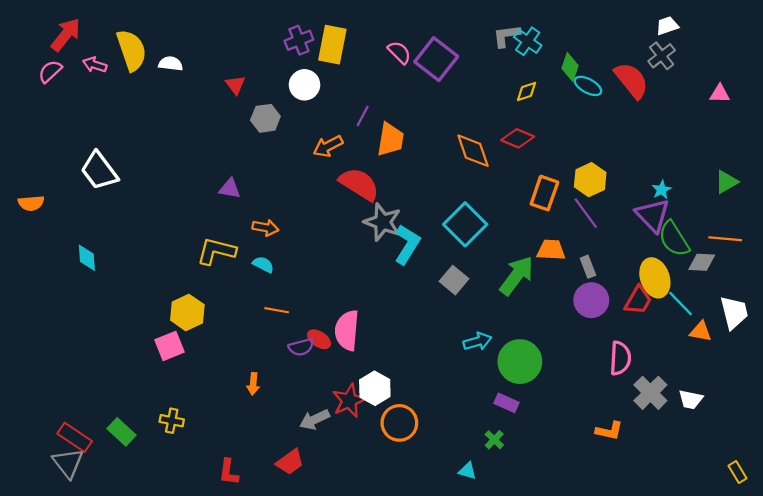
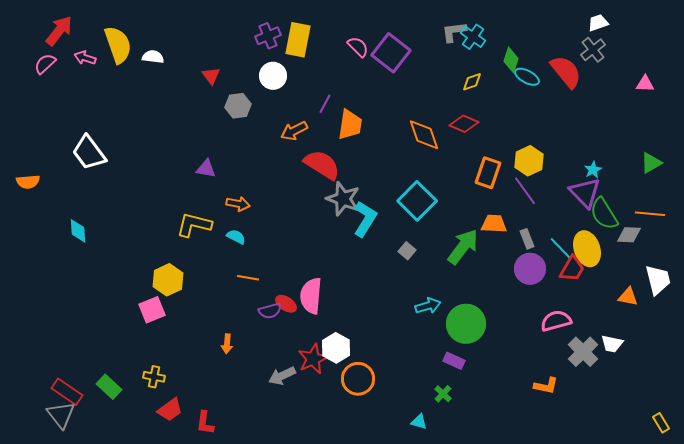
gray square: (454, 280) -> (407, 251), size x0.7
cyan line: (681, 304) -> (561, 249), moved
pink semicircle: (620, 358) -> (556, 321), turned -108
white trapezoid: (691, 399) -> (612, 344), moved
red trapezoid: (290, 462) -> (170, 410), moved

